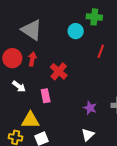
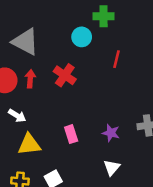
red cross: (59, 71) -> (65, 75), moved
pink rectangle: (46, 96) -> (71, 134), moved
yellow triangle: (30, 120) -> (29, 144), moved

